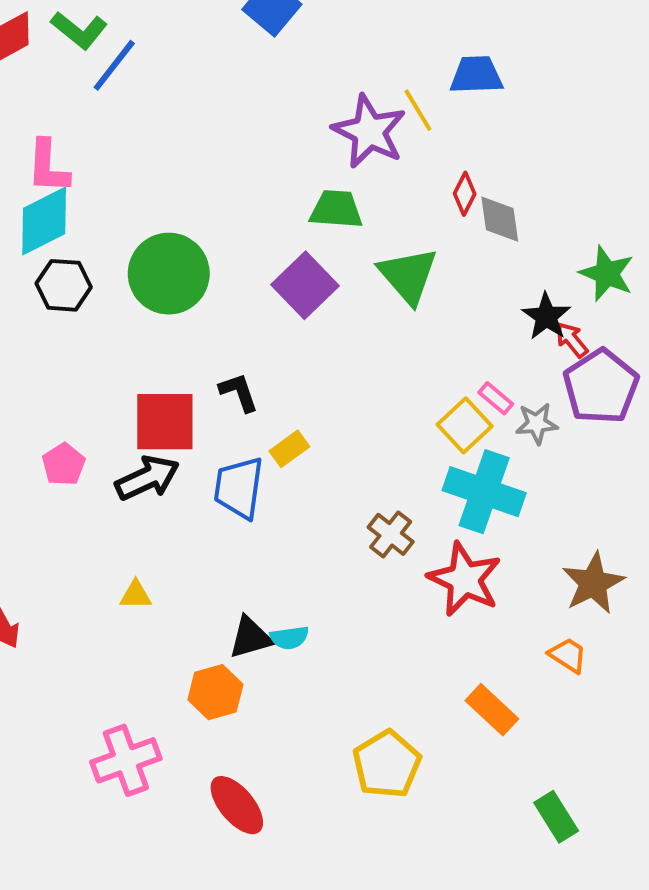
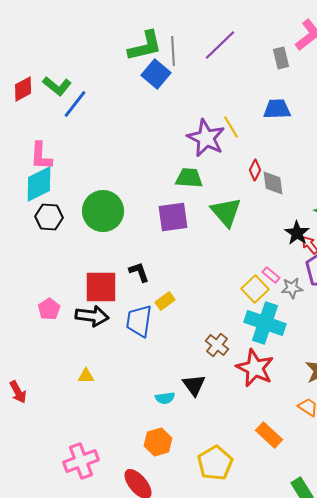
blue trapezoid: (476, 75) -> (277, 109), moved
purple square: (305, 285) -> (173, 217), turned 36
black arrow: (147, 478) -> (92, 316), turned 32
black triangle: (250, 638) -> (194, 385), moved, turned -50
orange hexagon: (215, 692) -> (158, 442), moved

